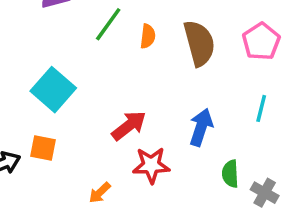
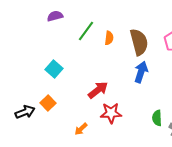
cyan square: (53, 90) -> (54, 69), size x0.7
blue arrow: (201, 127) -> (141, 72), moved
orange square: (43, 148) -> (48, 103), turned 35

